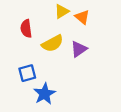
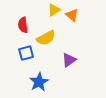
purple triangle: (79, 49) -> (69, 60), moved
blue square: (27, 73) -> (26, 53), moved

